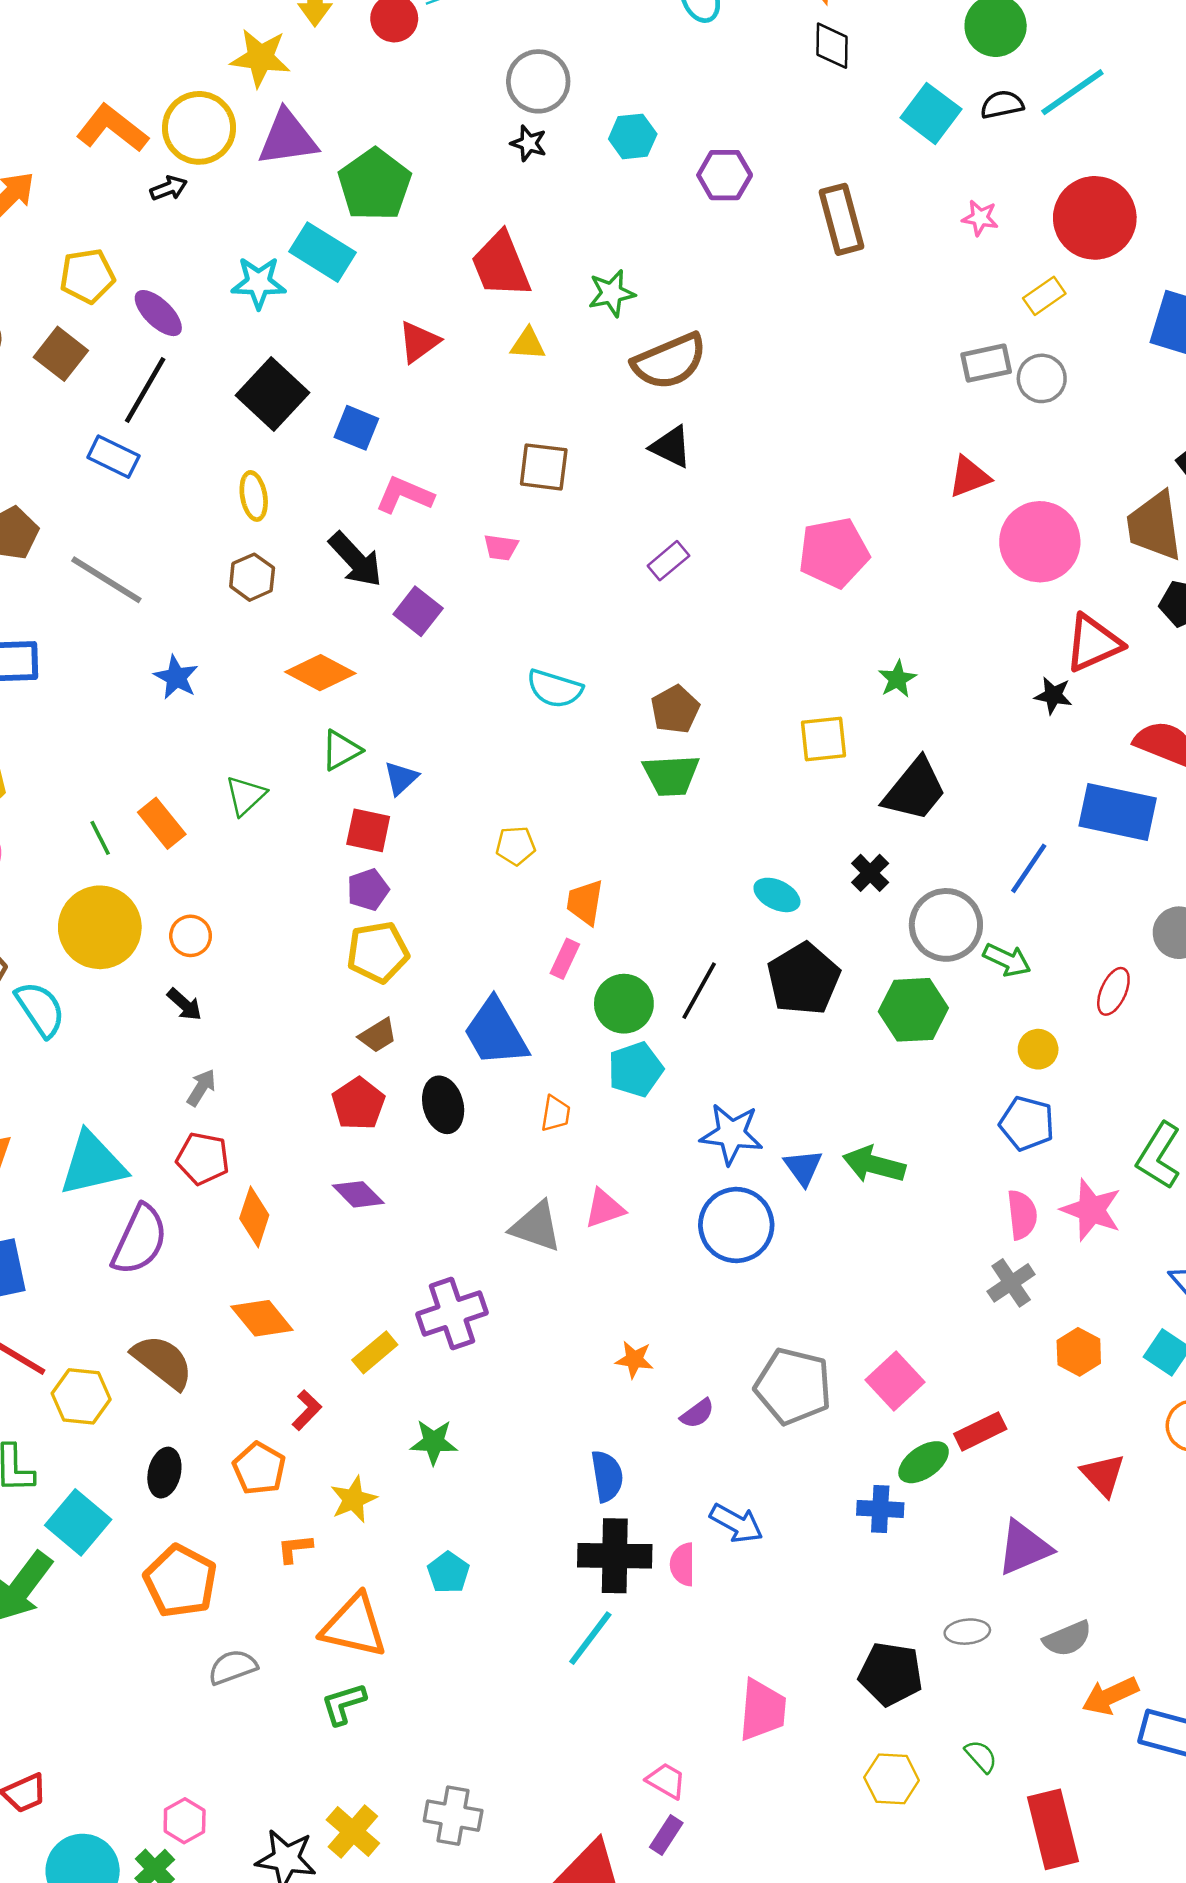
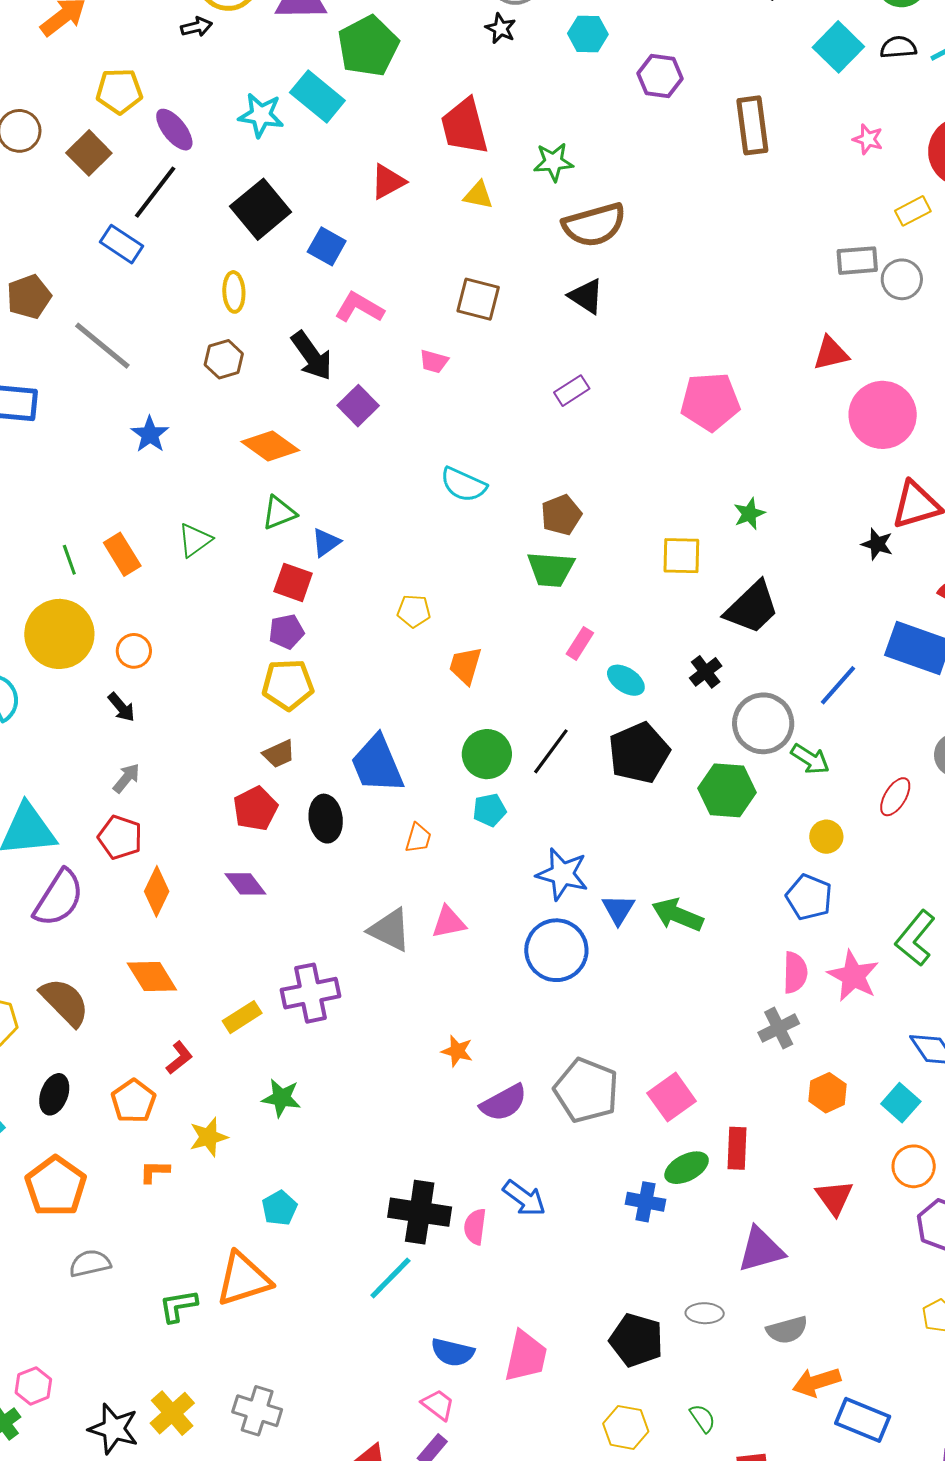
pink rectangle: (565, 959) -> (580, 643), moved
cyan pentagon: (636, 1069) -> (489, 810), size x0.7
purple semicircle: (697, 1414) -> (504, 1103), size x1.6
red rectangle: (980, 1431) -> (737, 1148), turned -69
blue semicircle: (607, 1476) -> (453, 1352), moved, turned 105
orange triangle: (354, 1626) -> (243, 1279), moved, turned -38

